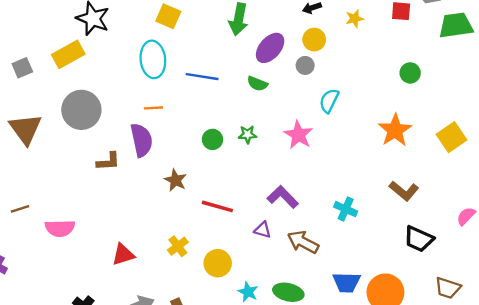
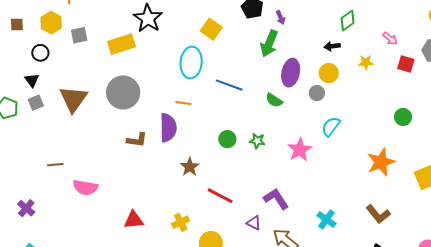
purple ellipse: (270, 48) -> (291, 73), turned -40
gray square: (22, 68) -> (79, 35), moved

